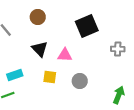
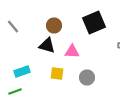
brown circle: (38, 17) -> (54, 26), moved
black triangle: (40, 49) -> (47, 46), turned -30

